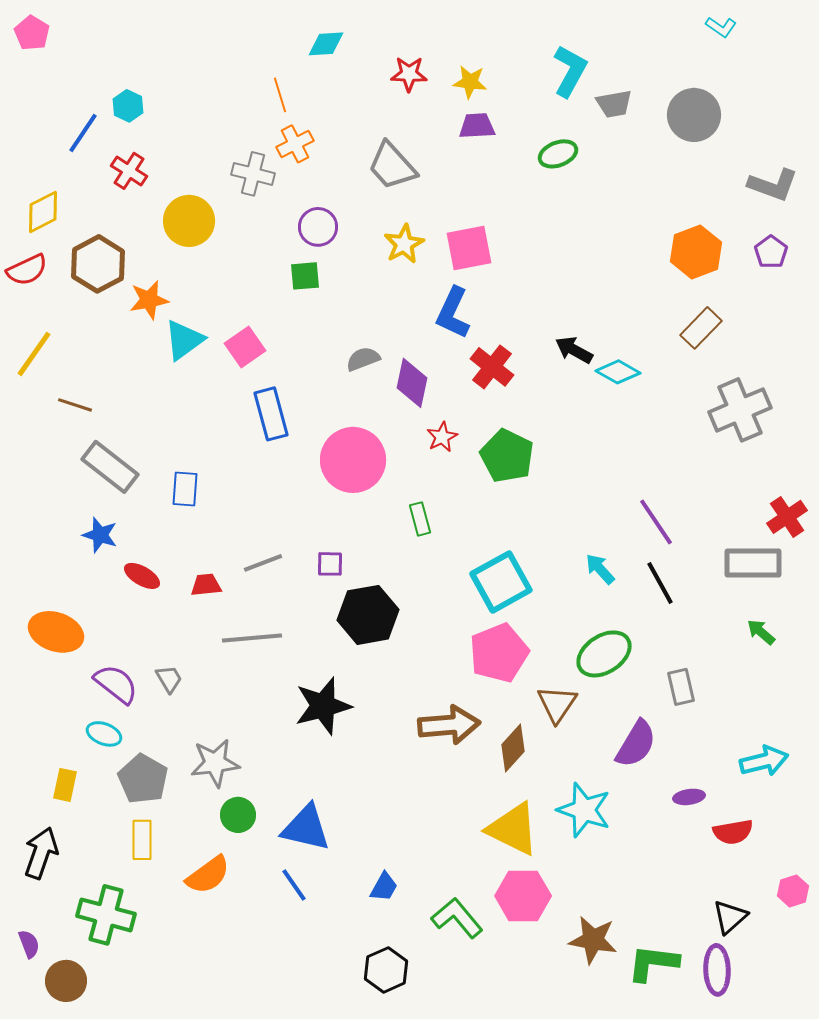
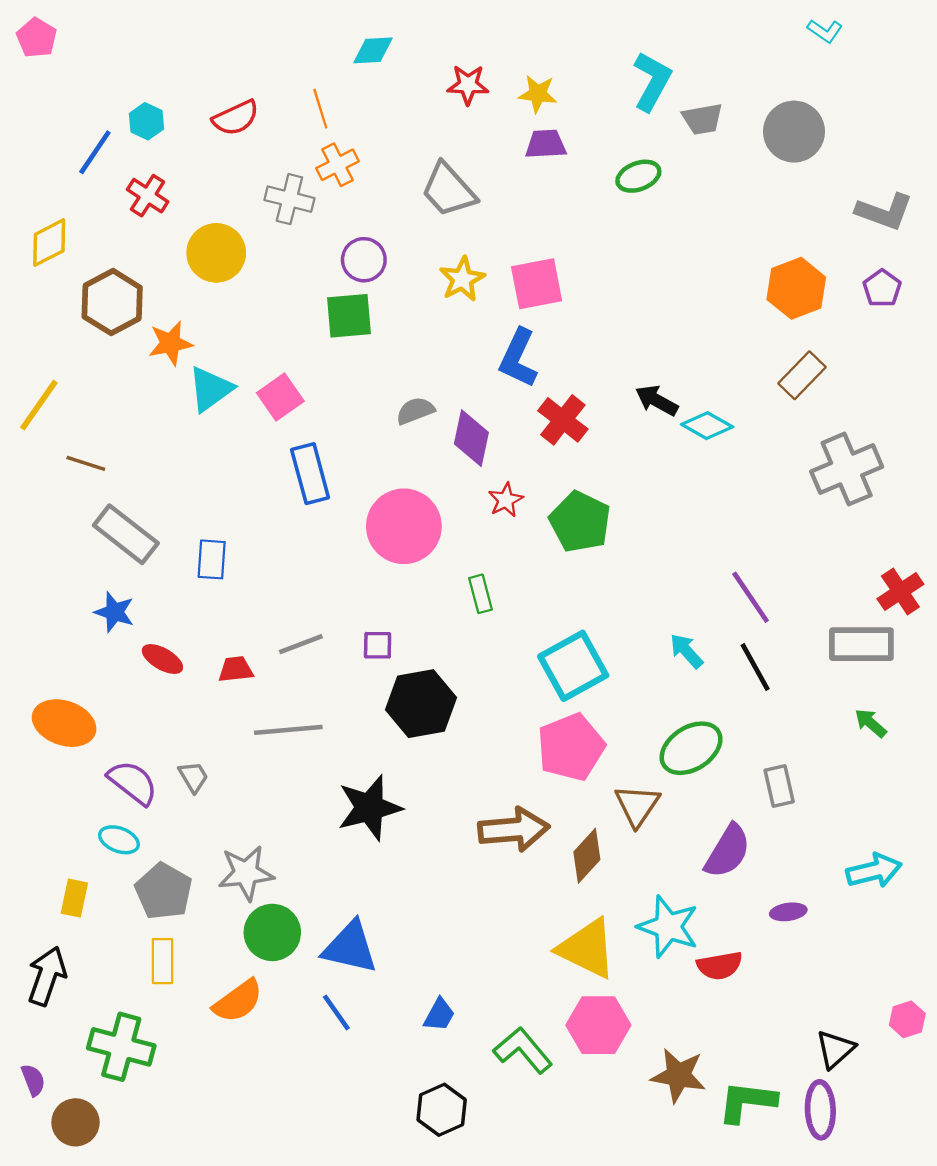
red semicircle: (27, 270) -> (236, 118), moved
green square: (305, 276) -> (349, 316), size x1.4
green circle: (238, 815) -> (272, 932), size x1.4
red semicircle: (733, 832) -> (720, 966), moved

